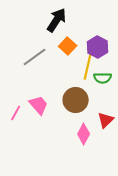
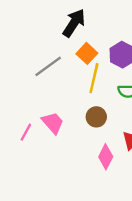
yellow line: (88, 67) -> (94, 78), moved
brown circle: (76, 100) -> (96, 117), size x0.7

